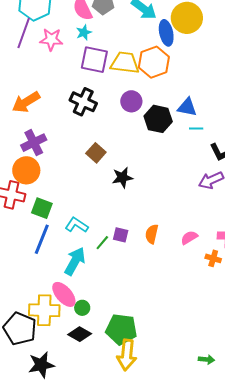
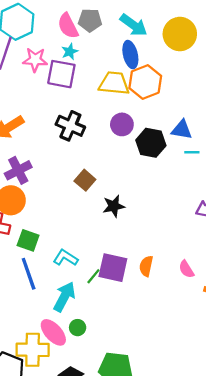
blue ellipse: (166, 33) -> (130, 55), moved
purple square: (94, 60) -> (61, 74), moved
purple square: (121, 235) -> (113, 268), size x1.8
pink semicircle: (189, 238) -> (186, 269), turned -90
blue line: (42, 239) -> (29, 274), turned -40
green circle: (82, 308) -> (78, 328), moved

